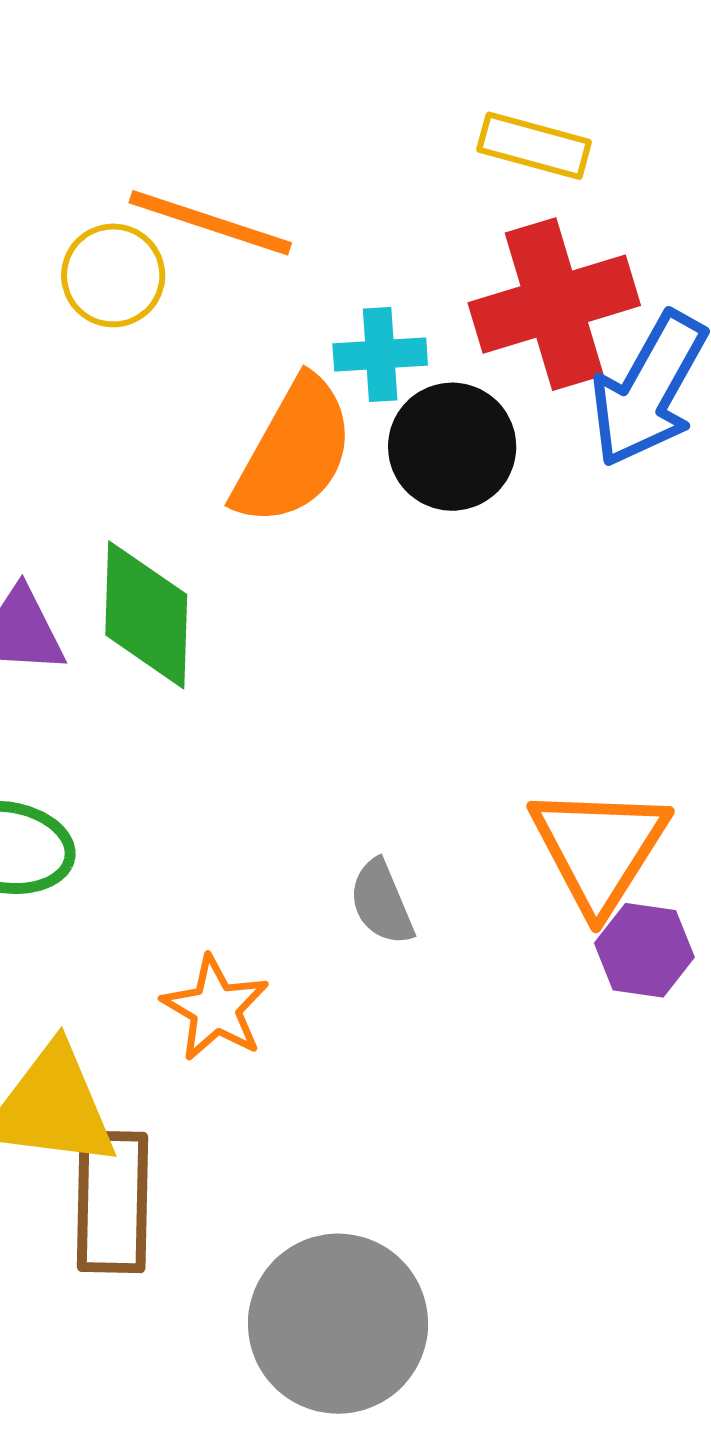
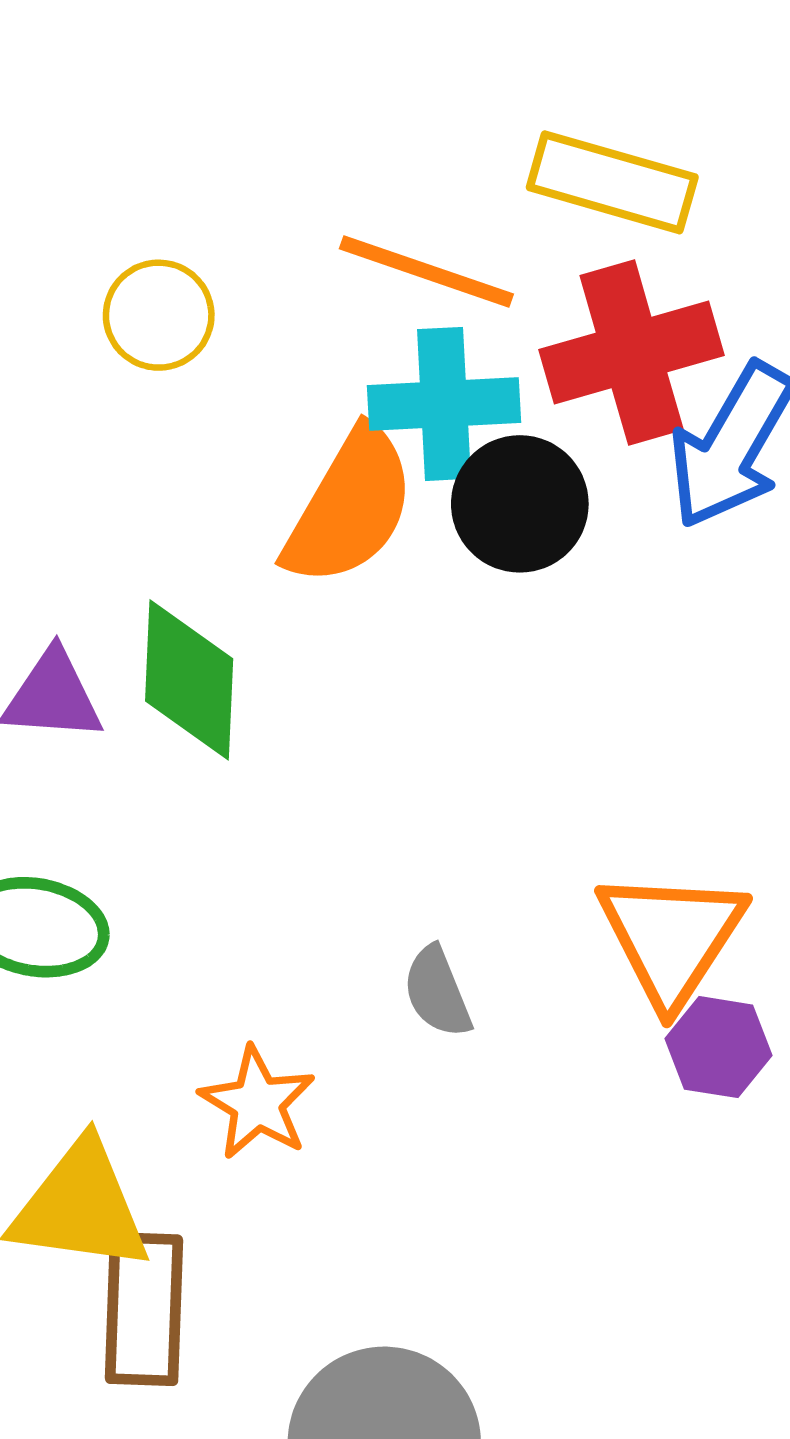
yellow rectangle: (534, 146) -> (612, 182), size x1.4
orange line: (210, 223) -> (426, 271), moved
cyan cross: (380, 354) -> (444, 404), size x1.5

